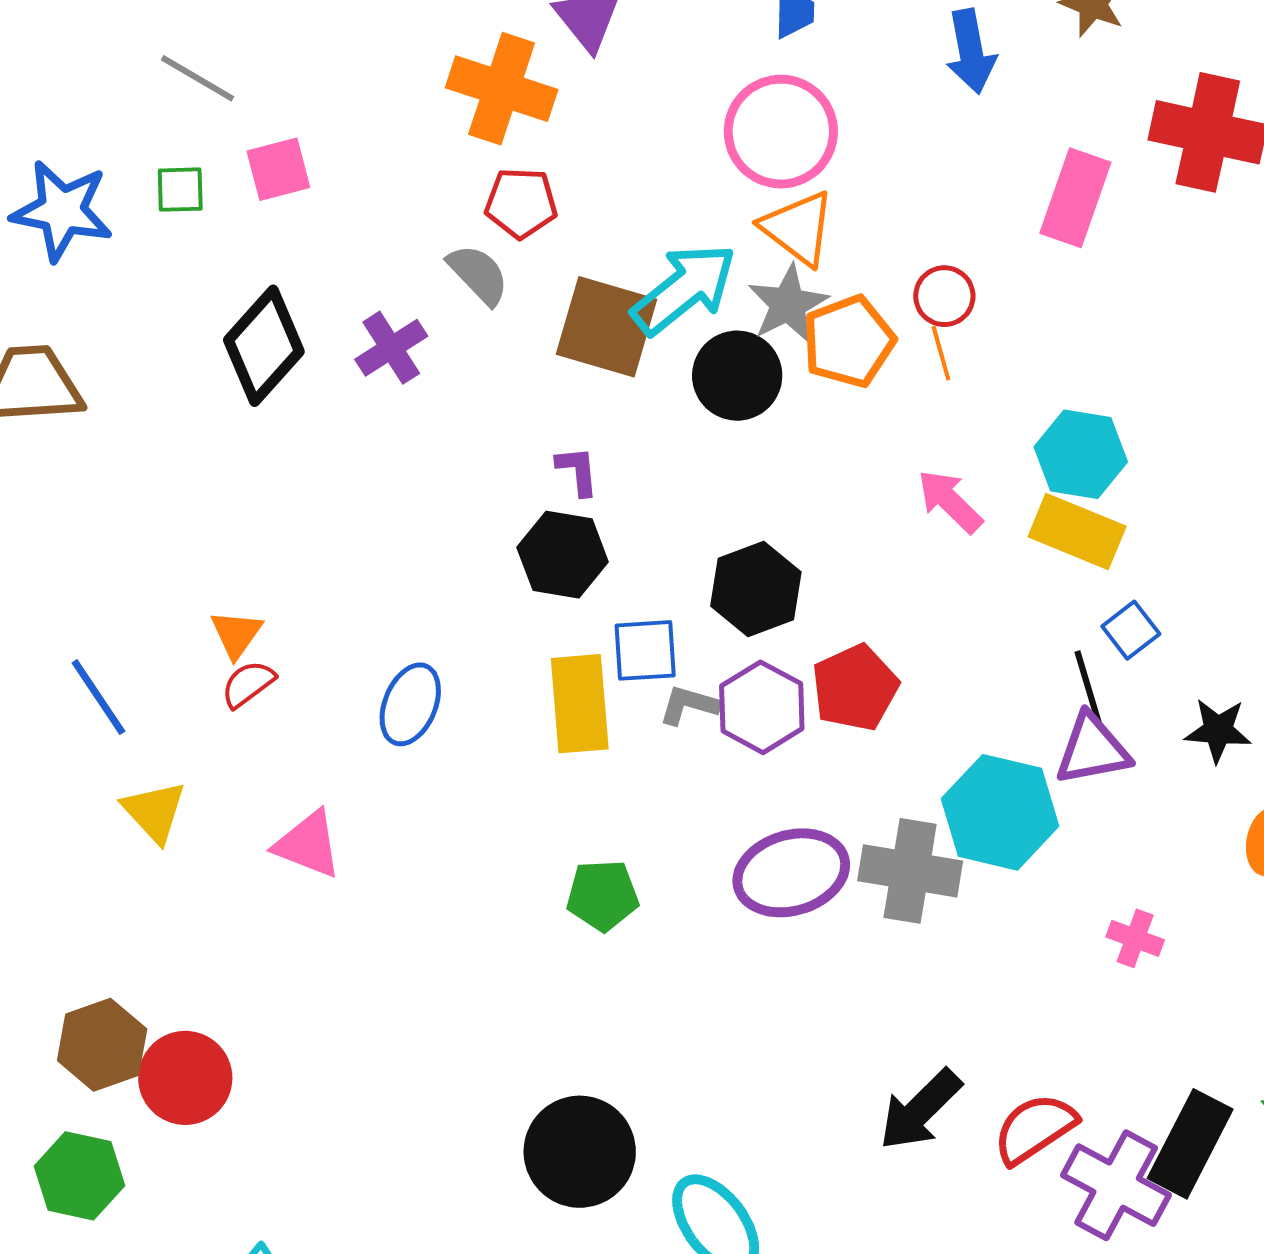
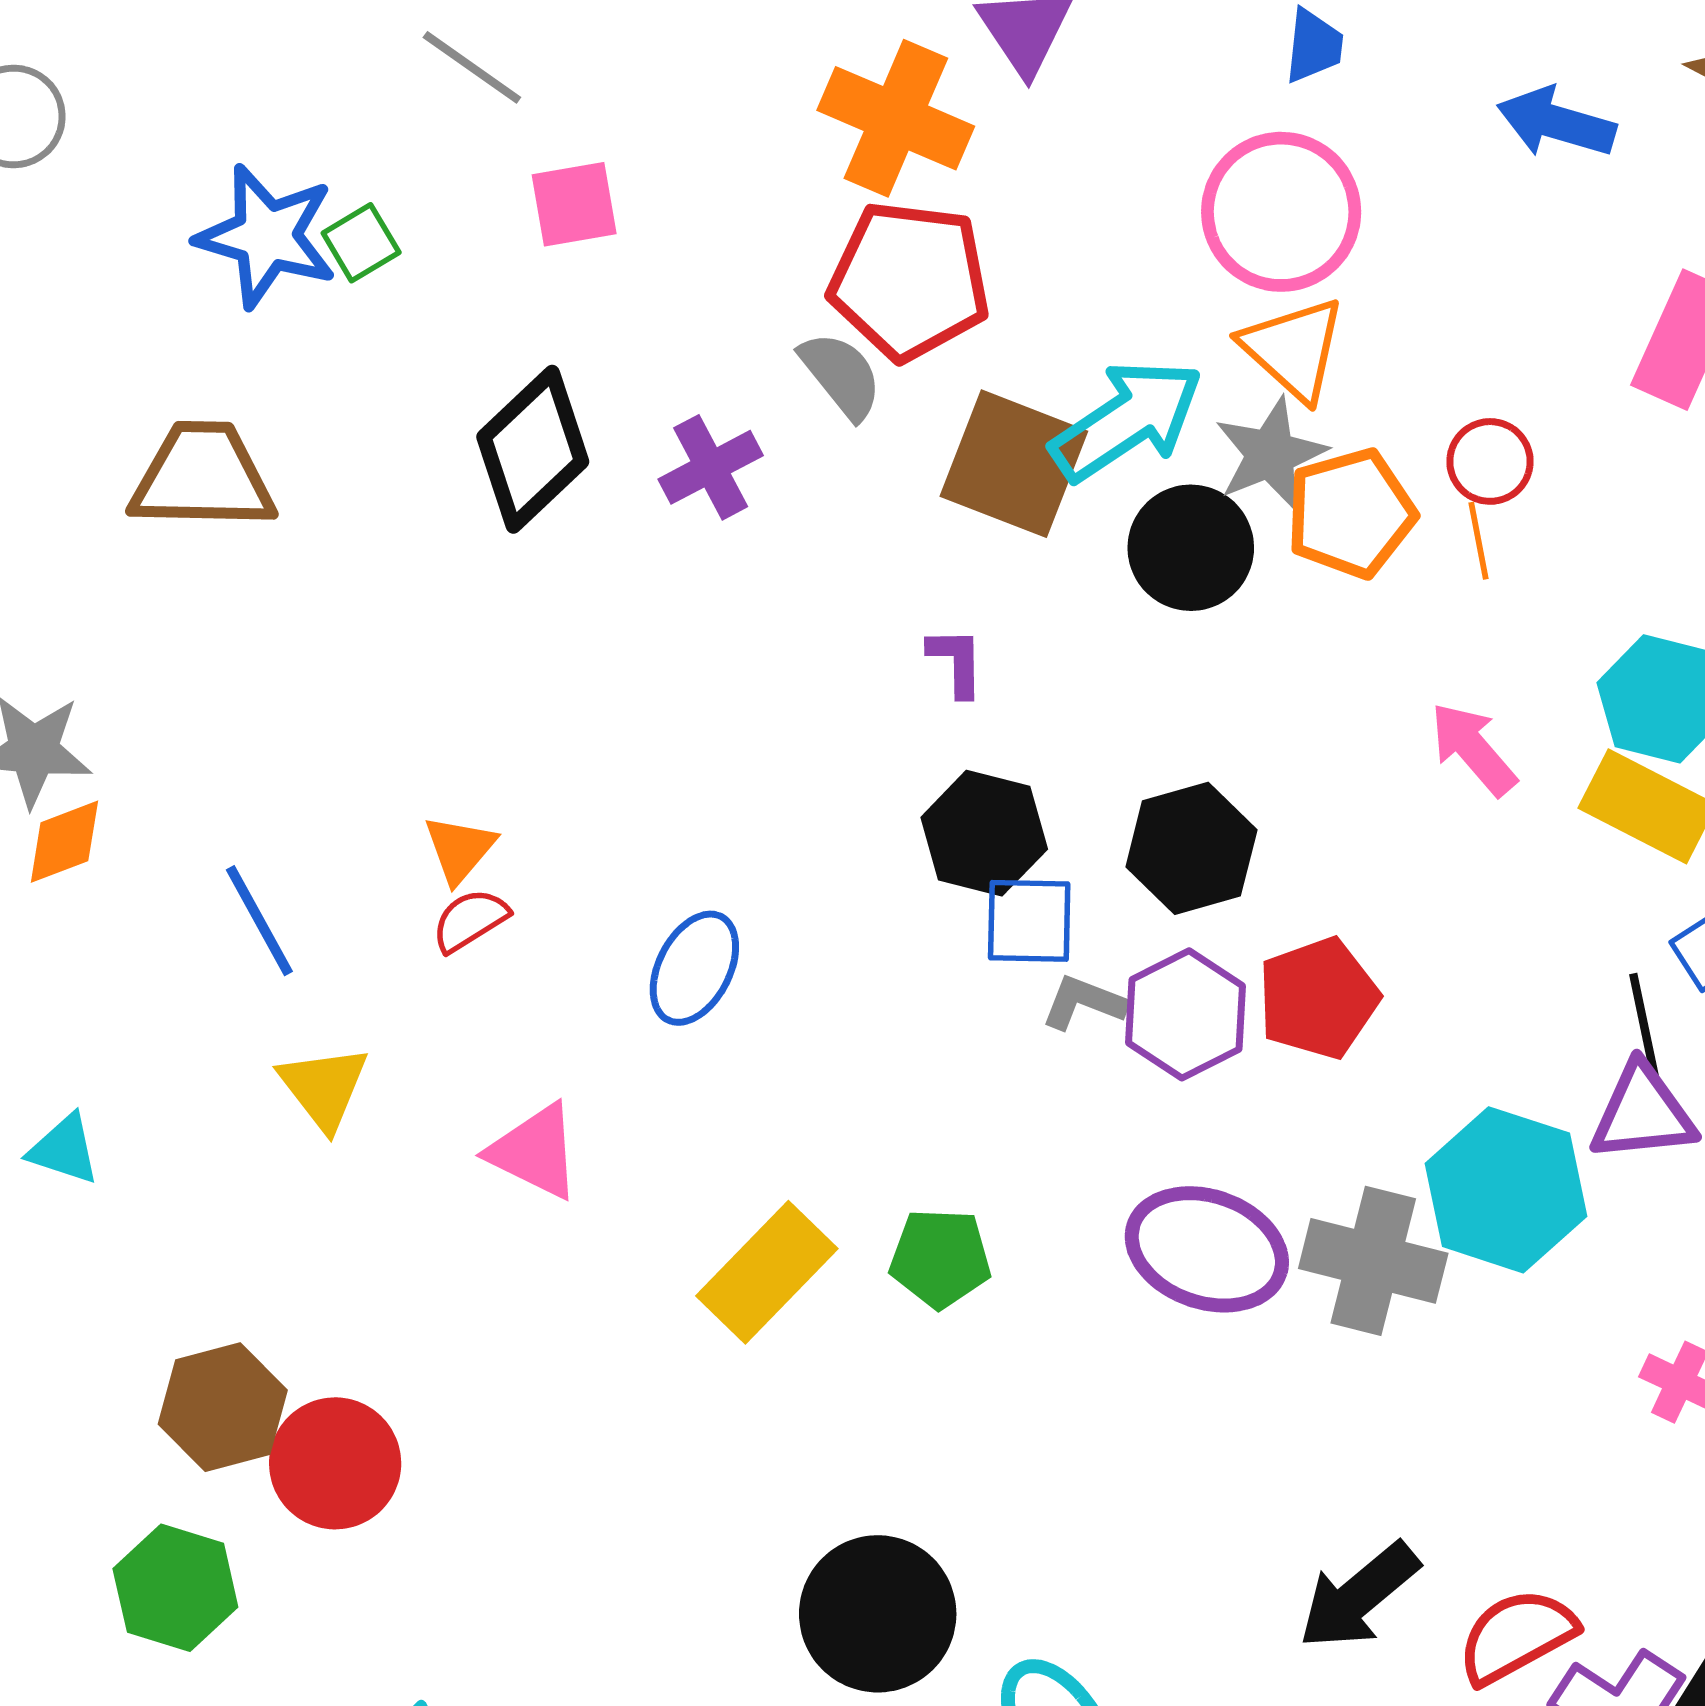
blue arrow: (971, 51) -> (1556, 122), turned 112
green square: (180, 190) -> (361, 243), moved, turned -34
red pentagon: (521, 203) -> (909, 281), size x1.6
black hexagon: (563, 555) -> (984, 833), moved
yellow rectangle: (580, 704) -> (767, 1272), moved, turned 44
purple ellipse: (791, 873) -> (1207, 1249), turned 31

